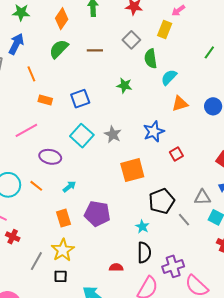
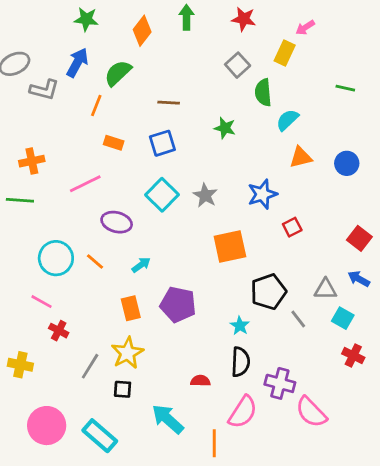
green semicircle: (59, 49) -> (118, 73), moved
brown line: (95, 50) -> (169, 103), moved
green line: (209, 52) -> (345, 88), turned 64
orange line: (31, 74) -> (96, 105), turned 42
purple cross: (173, 266) -> (280, 383), turned 30

